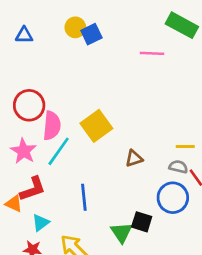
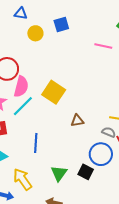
yellow circle: (75, 27) -> (35, 33), moved
blue triangle: (24, 35) -> (21, 13), moved
yellow square: (96, 126) -> (54, 92), turned -30
black square: (142, 222) -> (86, 172), moved

